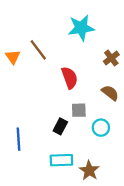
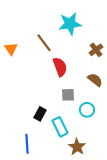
brown line: (38, 50) -> (44, 43), moved
black rectangle: (60, 126) -> (40, 114), moved
blue line: (18, 139) -> (27, 144), moved
cyan rectangle: (61, 160) -> (60, 127), moved, turned 66

